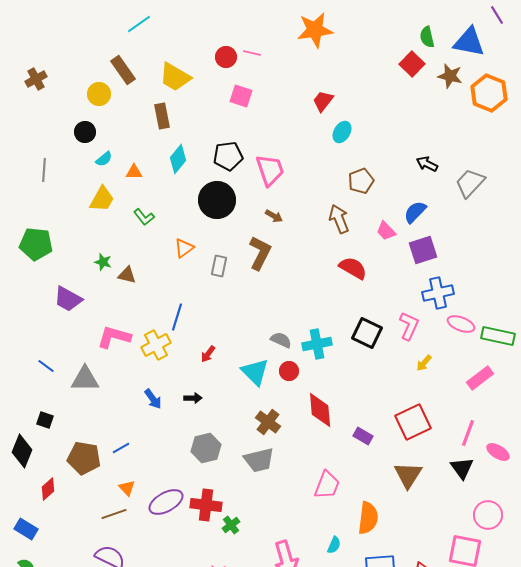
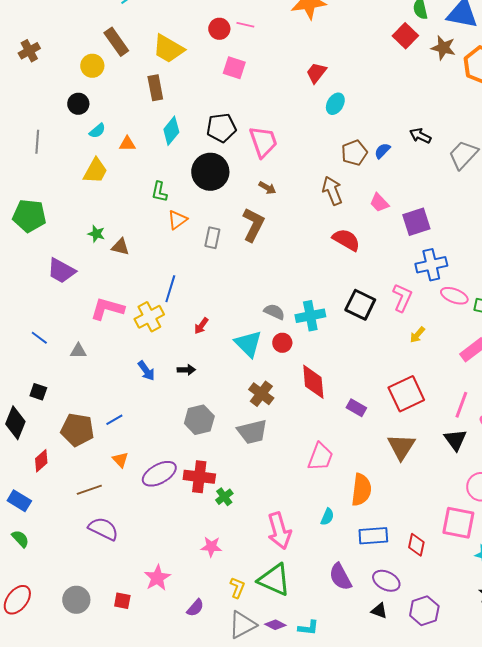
blue semicircle: (415, 212) -> (382, 151), moved, size x0.7
green L-shape: (144, 217) -> (159, 192), moved, turned 50
gray triangle: (85, 379) -> (78, 351), size x0.6
brown line: (114, 514) -> (89, 490), moved

